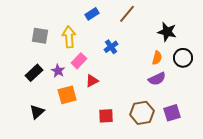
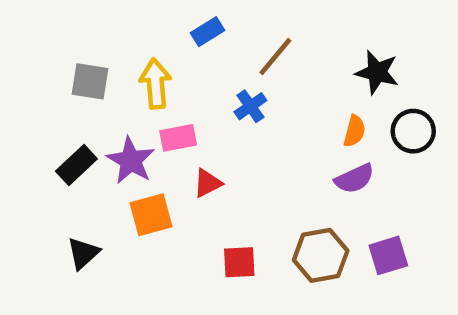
brown line: (127, 14) -> (275, 57), moved
pink rectangle: (79, 61) -> (178, 138), turned 35
purple star: (58, 71) -> (131, 160), size x1.5

